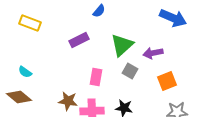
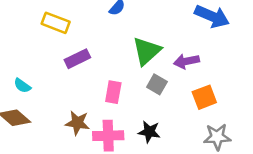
yellow rectangle: (30, 23) -> (56, 23), moved
purple rectangle: (79, 40) -> (77, 59), moved

